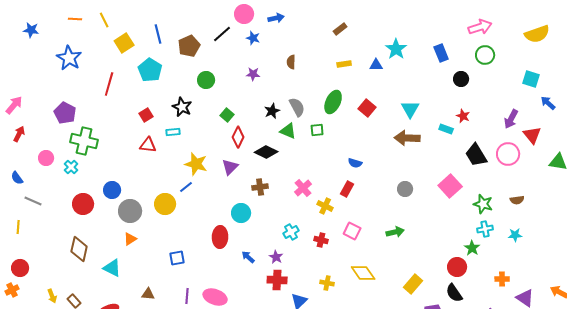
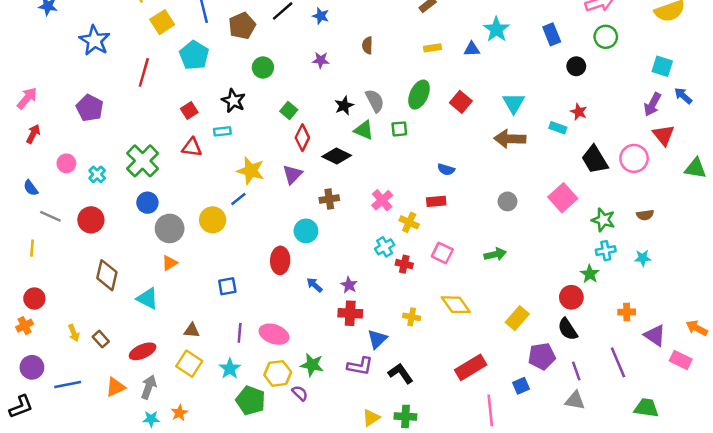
purple arrow: (511, 119) -> (652, 104), moved
green cross: (84, 141) -> (143, 161), moved, turned 32
red rectangle: (347, 189) -> (436, 201), turned 56
red circle: (83, 204) -> (91, 220), moved
cyan cross: (291, 232) -> (385, 247), moved

